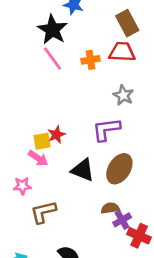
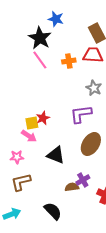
black triangle: (83, 170) -> (56, 155), moved
brown semicircle: (110, 208) -> (72, 187), moved
brown L-shape: (43, 212) -> (21, 182), moved
purple cross: (122, 220) -> (83, 180), moved

